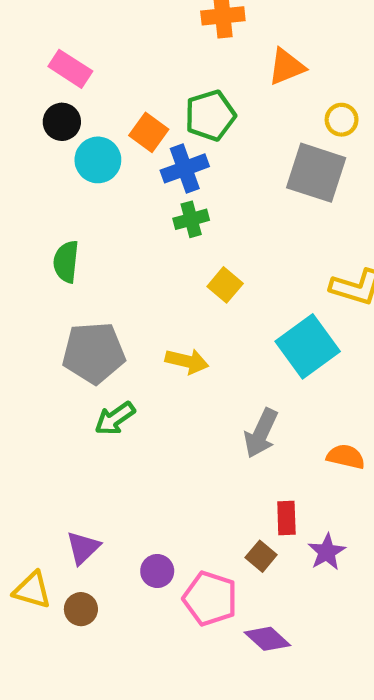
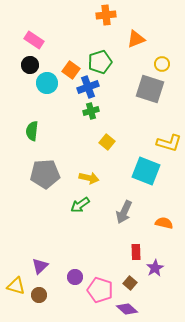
cyan square: (308, 346) -> (146, 171), turned -32
green arrow: (115, 418) -> (80, 205), moved
brown square: (261, 556) -> (130, 283), moved

